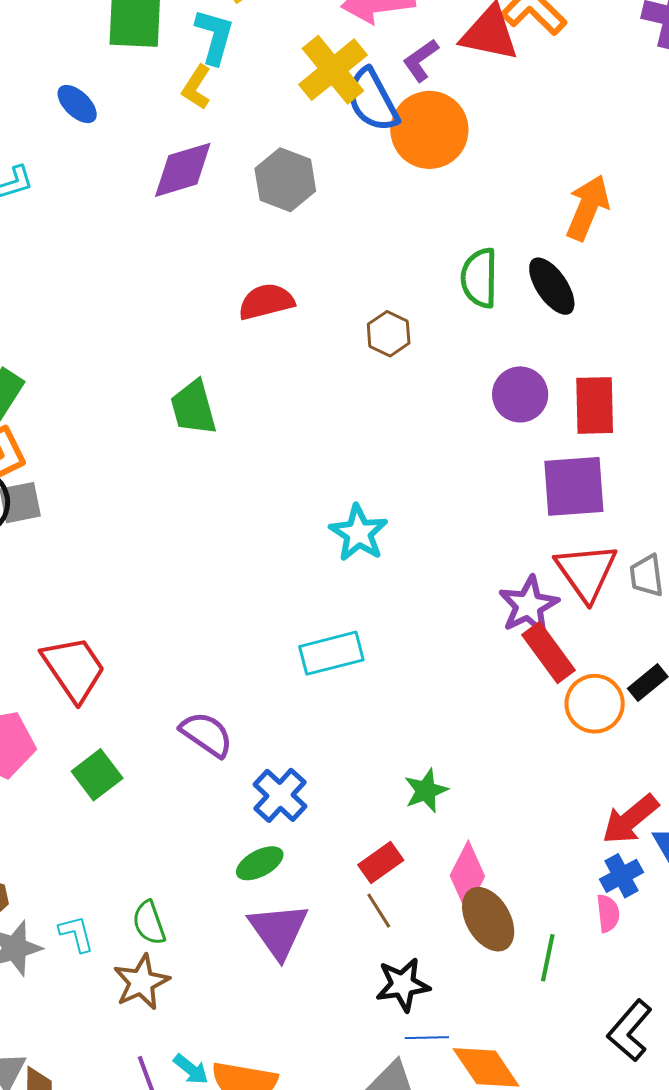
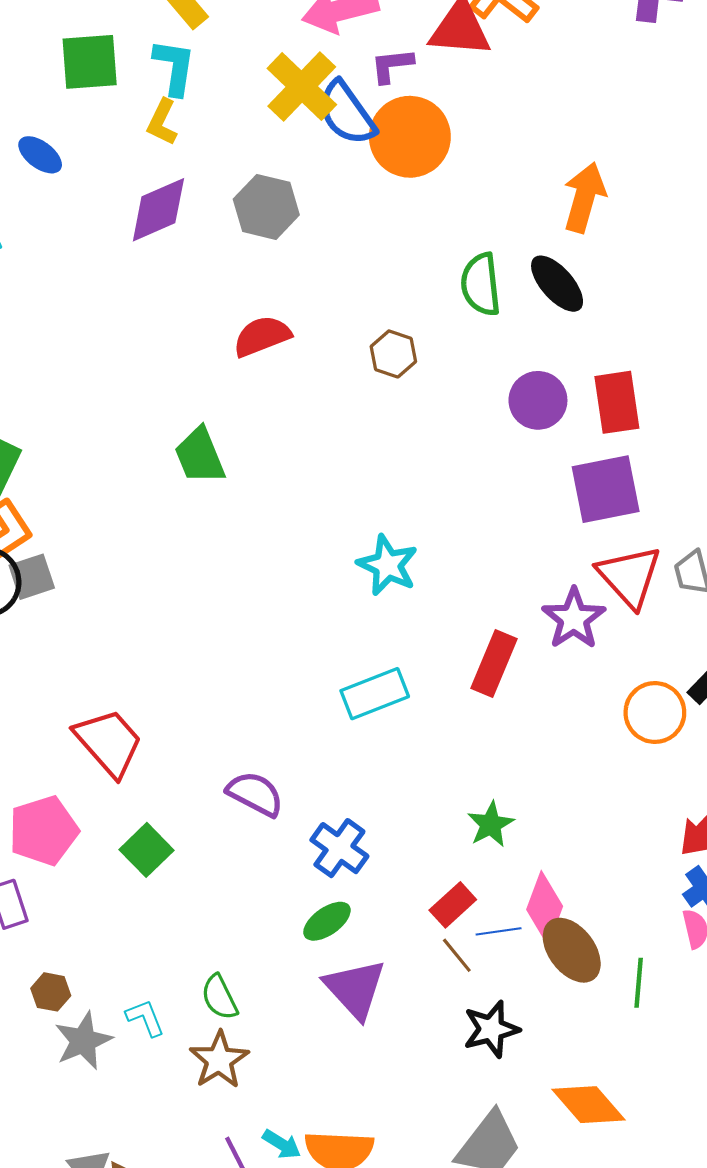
purple L-shape: (421, 60) -> (392, 65), turned 36
red rectangle: (548, 653) -> (494, 663), moved, turned 66
blue line: (427, 1038) -> (499, 931), moved

